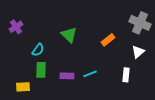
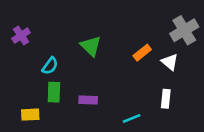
gray cross: (140, 23) -> (184, 30), turned 35
white triangle: (138, 52) -> (170, 62), moved, turned -40
cyan line: (90, 74) -> (132, 118), moved

